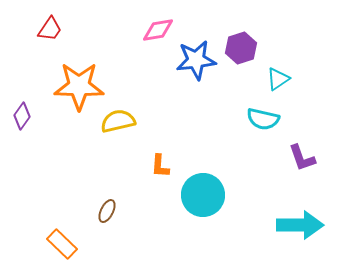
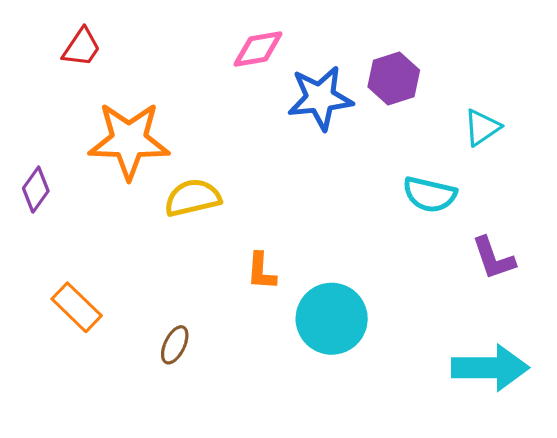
cyan triangle: (278, 79) -> (482, 127), moved
orange rectangle: (62, 244) -> (77, 307), moved

